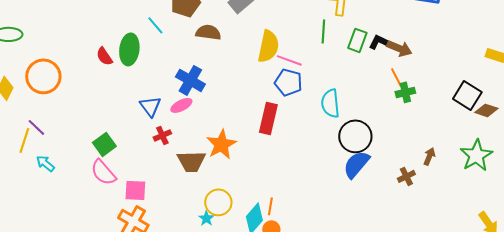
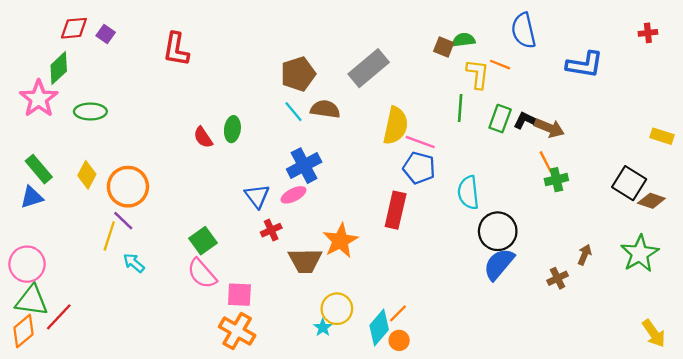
cyan line: (155, 25) -> (293, 112), moved
green ellipse: (129, 49) -> (232, 129), size x0.7
orange circle: (43, 76) -> (128, 187), moved
blue cross: (190, 80) -> (304, 166), turned 32
orange line: (270, 206) -> (398, 313), turned 36

